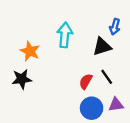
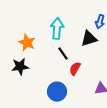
black line: (107, 77) -> (63, 54), moved
blue circle: (92, 108) -> (57, 92), moved

